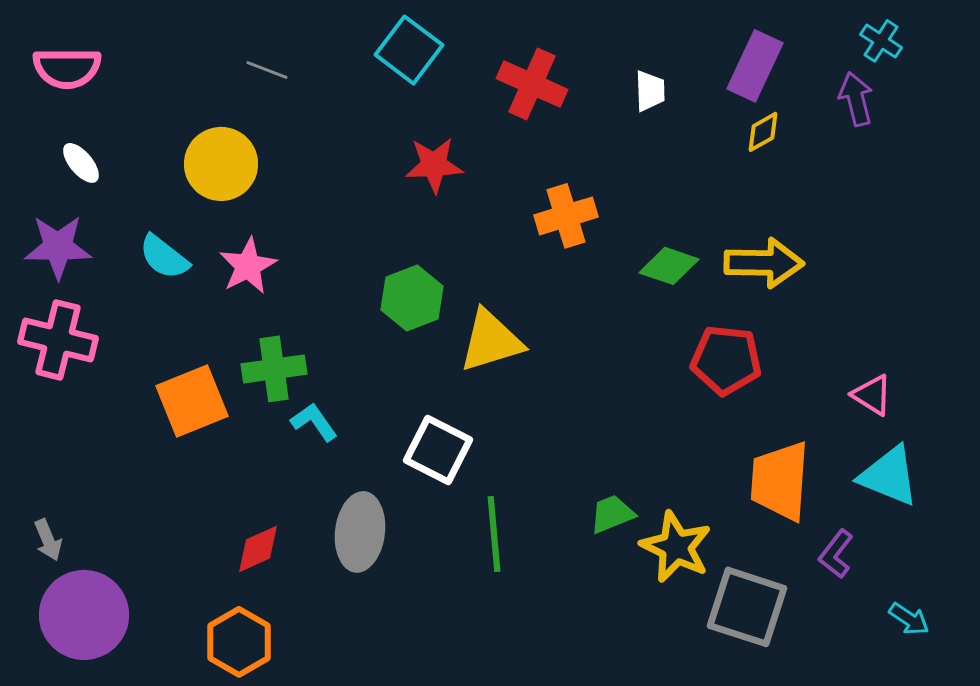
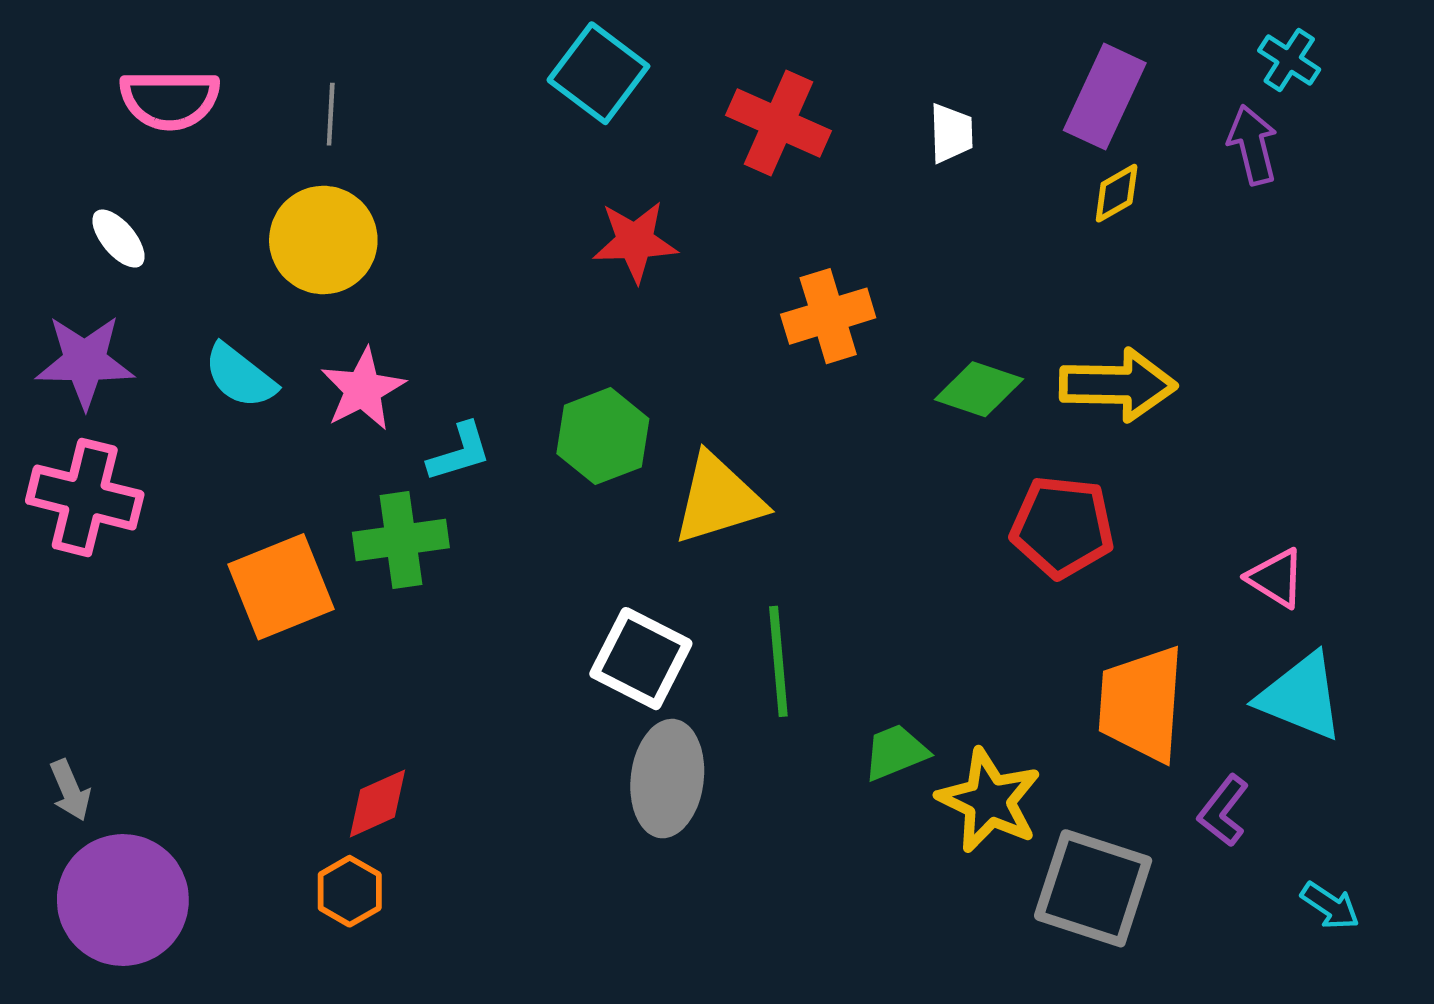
pink semicircle: (67, 68) -> (170, 100), moved
gray line: (267, 70) -> (331, 114), moved, turned 72
cyan L-shape: (314, 422) -> (459, 452), moved, turned 108
gray ellipse: (360, 532) -> (667, 779), moved
green line: (494, 534) -> (778, 661), moved
orange hexagon: (239, 642) -> (350, 891), moved, size x0.7

